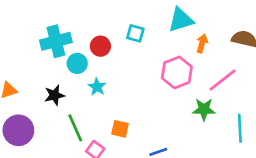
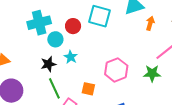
cyan square: (135, 33) -> (99, 16), size x1.6
pink hexagon: (177, 72) -> (116, 70), moved
black star: (54, 95) -> (48, 64), moved

